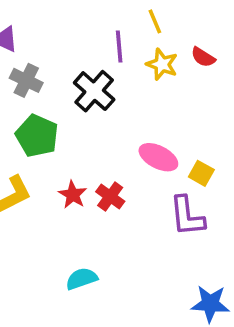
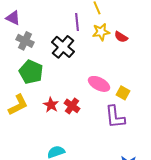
red semicircle: (203, 57) -> (121, 37), moved
yellow star: (162, 64) -> (101, 32), turned -30

